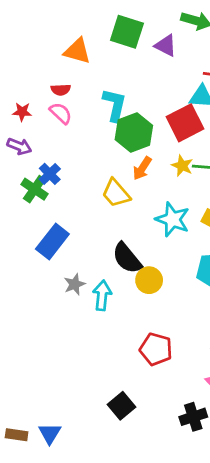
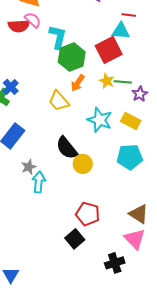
red semicircle: (61, 90) -> (19, 26), size x1.5
pink semicircle: (61, 113) -> (33, 20), moved
cyan arrow: (102, 295) -> (39, 182), moved
black square: (121, 406) -> (75, 239), moved

